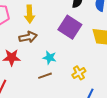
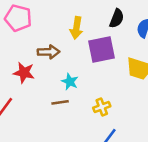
yellow arrow: (30, 14) -> (76, 28), moved
purple square: (70, 27) -> (101, 50), turned 35

